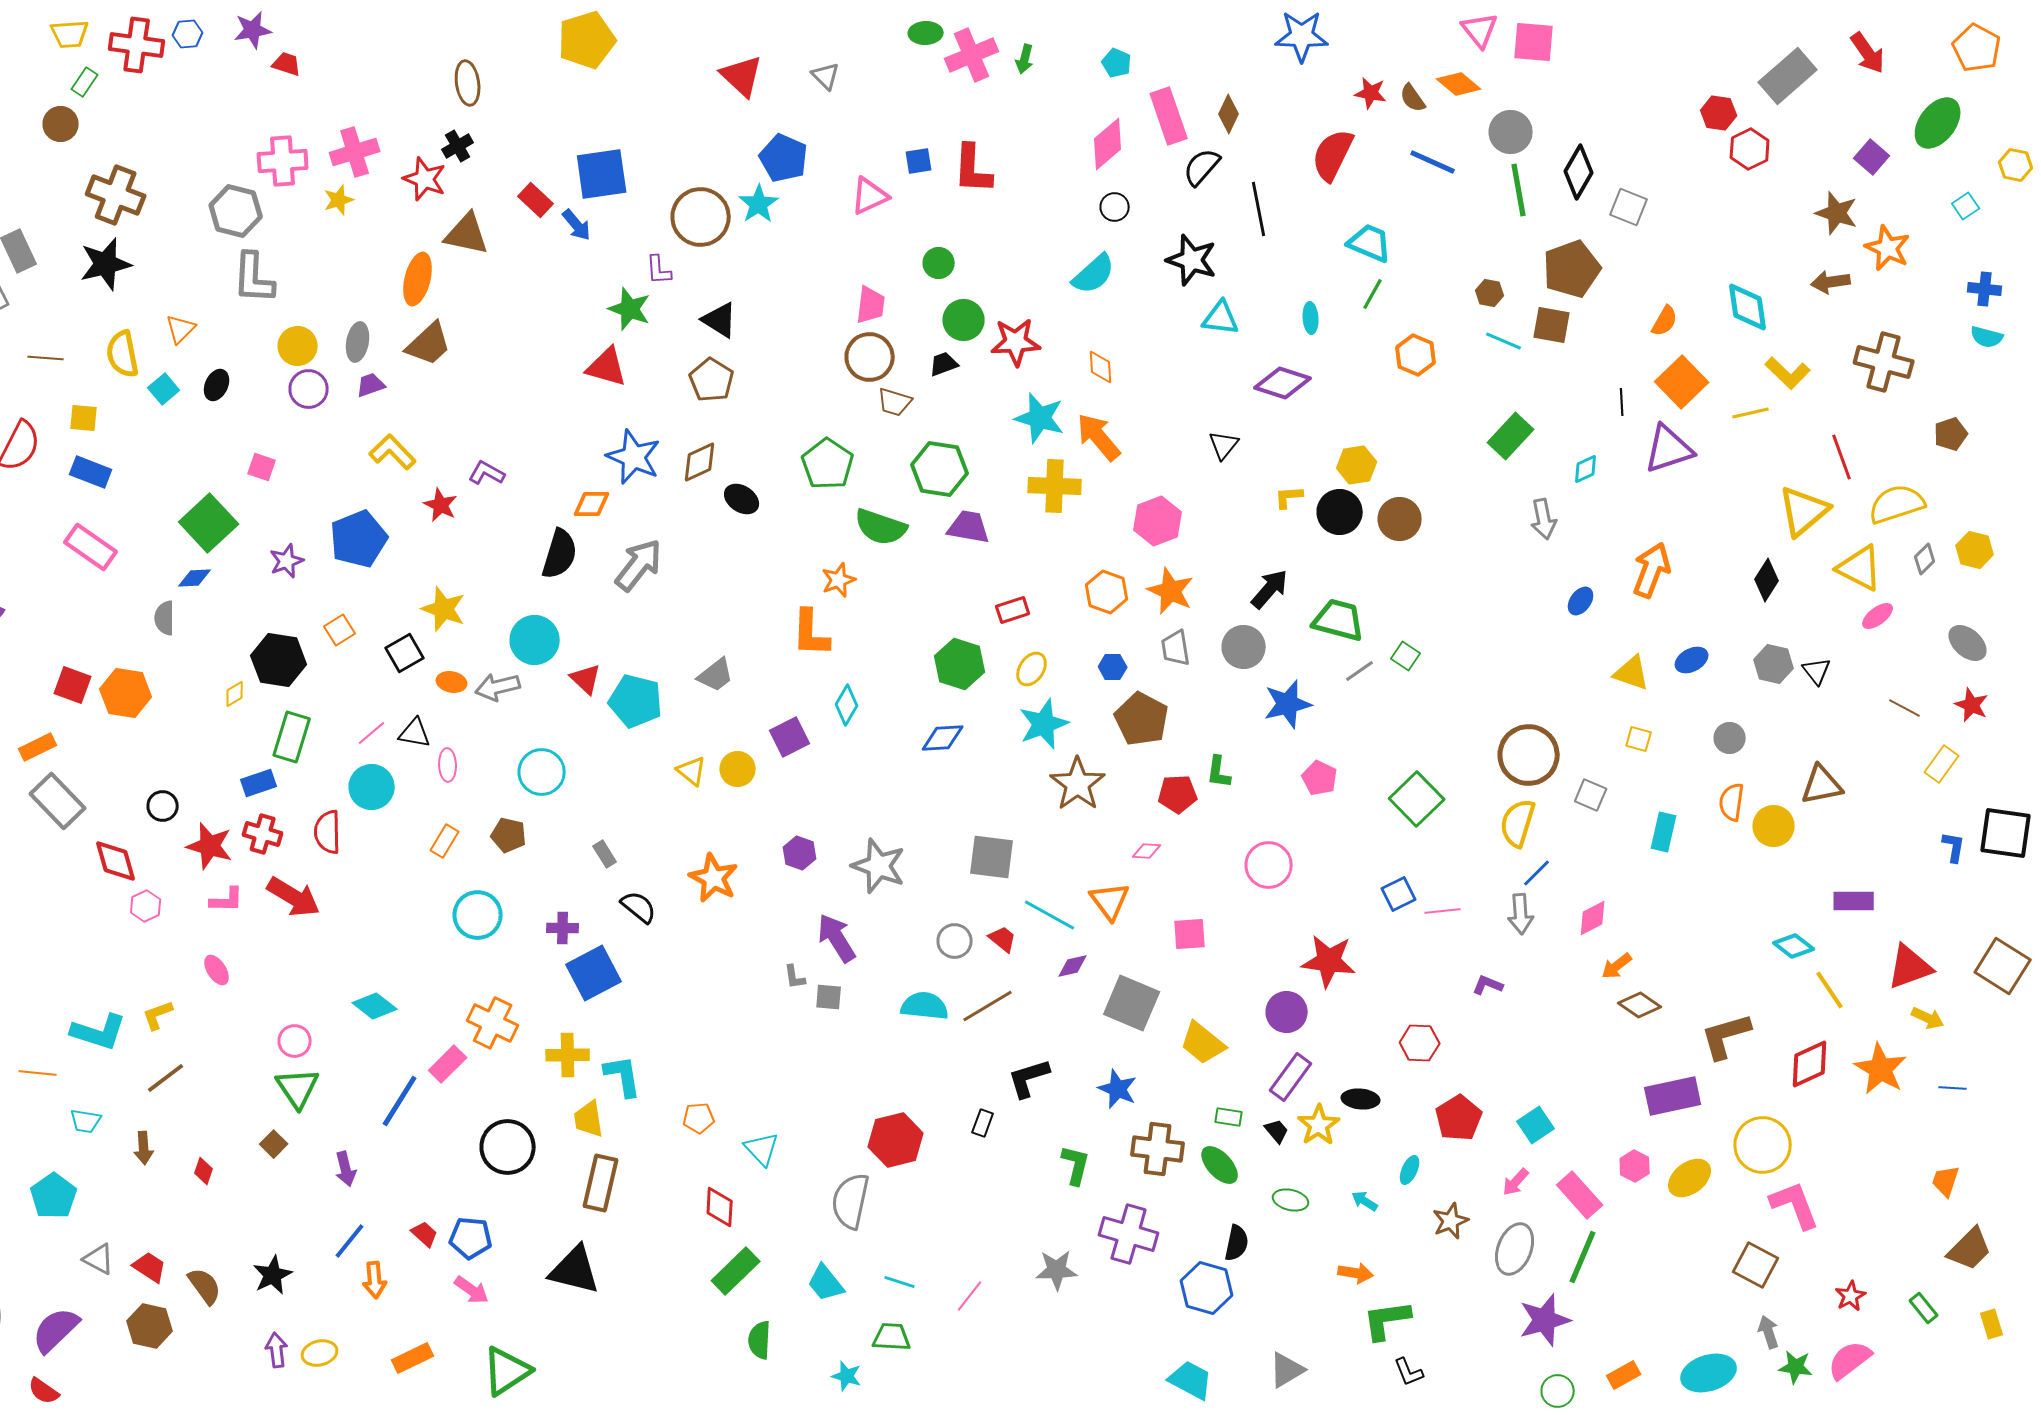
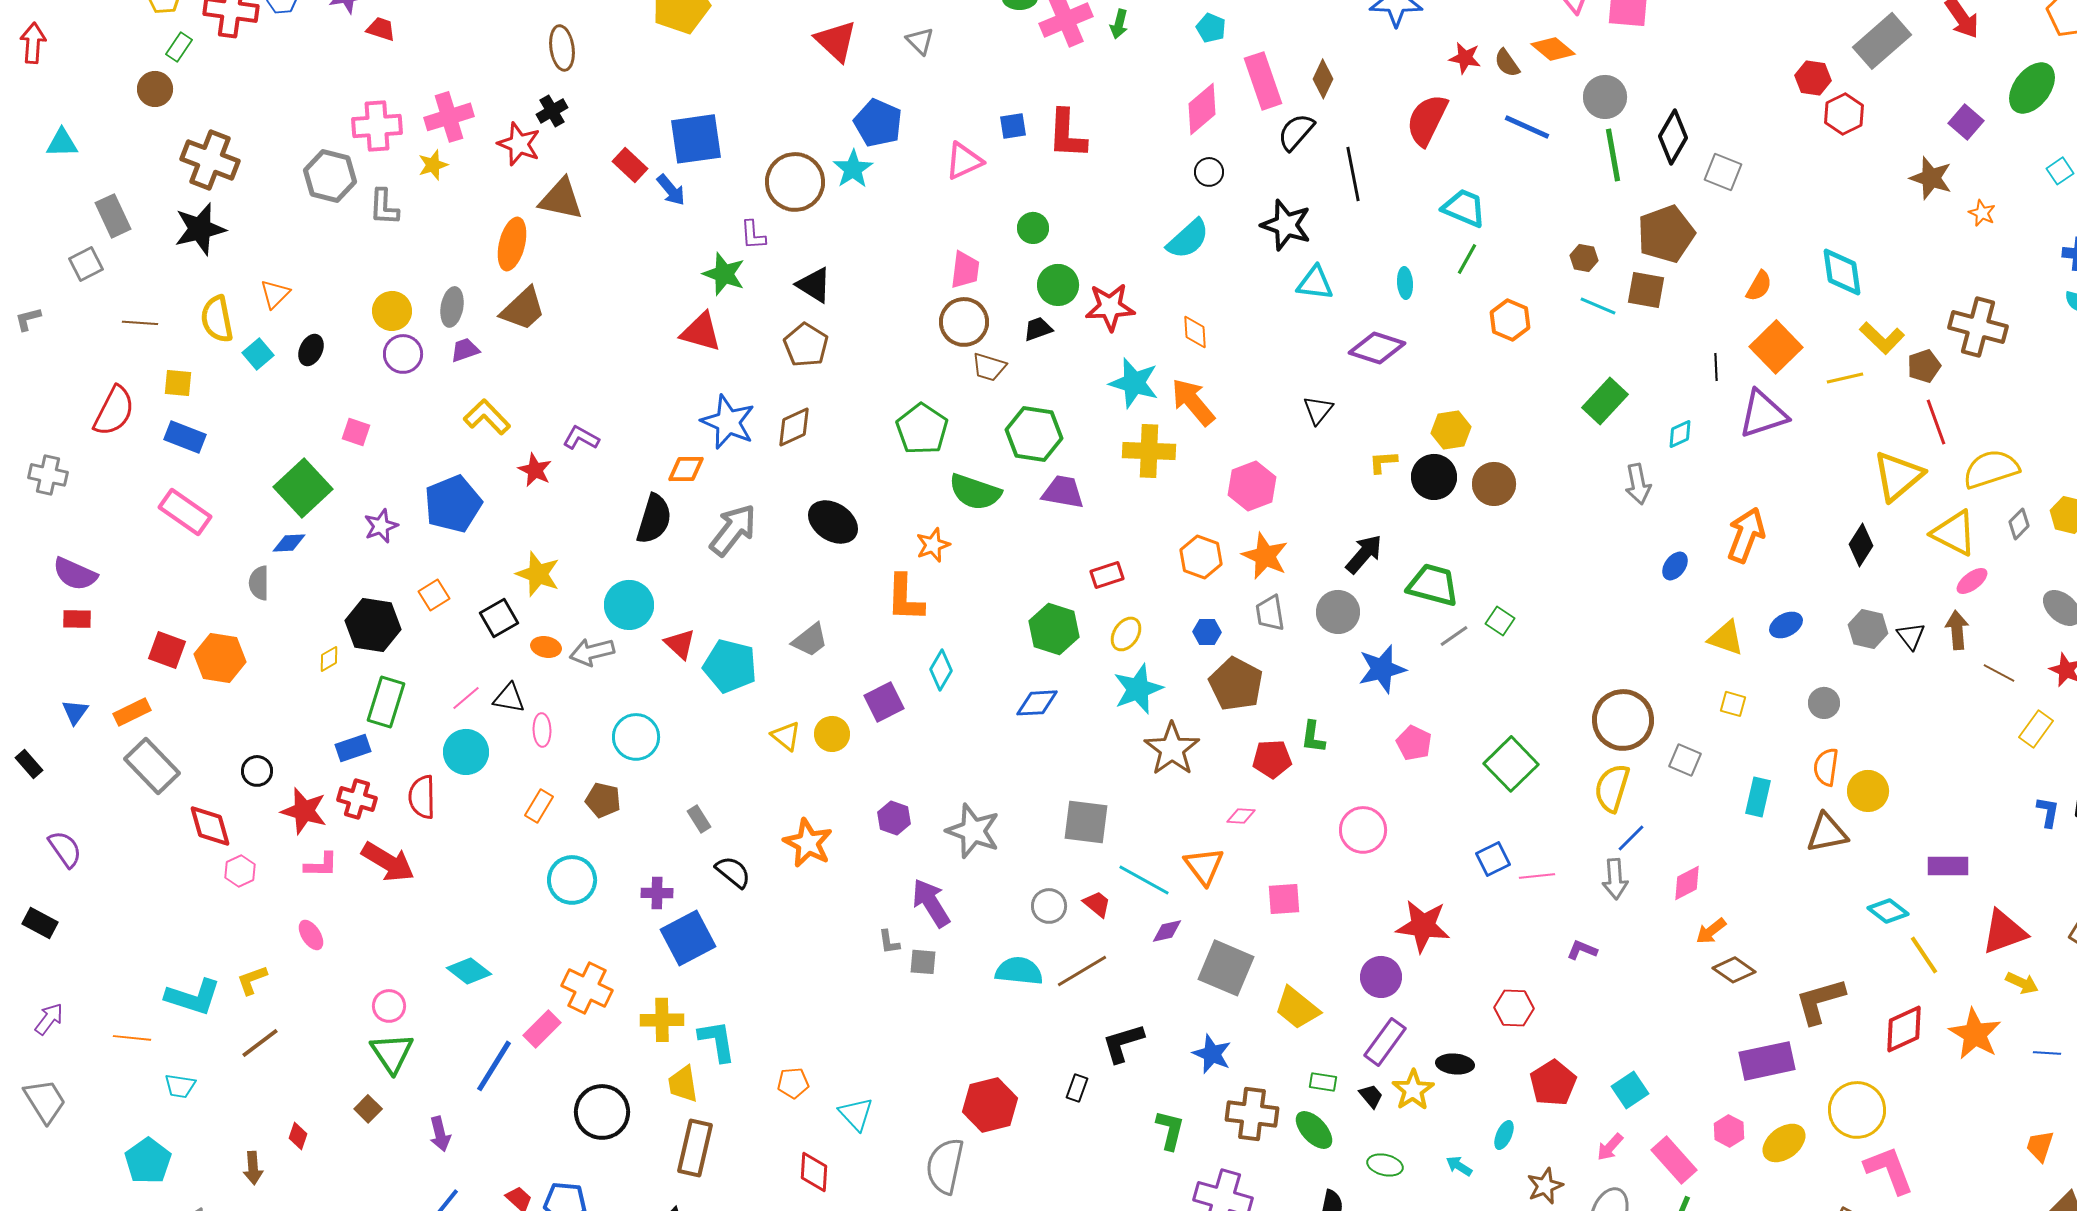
orange star: (1888, 248) -> (1982, 213), size x0.6
gray L-shape: (254, 278) -> (384, 207), moved, size x0.7
brown arrow: (1831, 282) -> (1957, 630), moved, turned 93
brown pentagon: (1951, 434) -> (1924, 366), moved
black ellipse: (742, 499) -> (833, 522), moved, size x1.4
brown triangle: (1822, 785) -> (1827, 833), moved
brown arrow: (144, 1148) -> (253, 1168), moved

